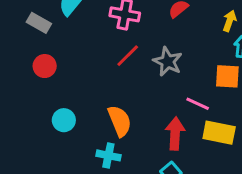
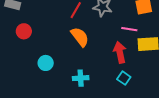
orange semicircle: (120, 121) -> (80, 37), moved

